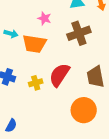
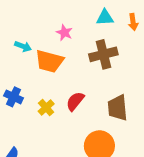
red semicircle: (59, 75) -> (75, 101), size x0.7
yellow cross: (36, 83) -> (46, 108), turned -32

